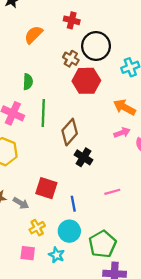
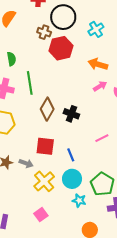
brown diamond: (70, 132) -> (47, 109), moved
yellow cross: (37, 228) -> (44, 181), size x1.5
pink square: (28, 253) -> (41, 215), moved, turned -32
cyan star: (57, 255) -> (79, 200), moved

